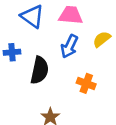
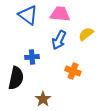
blue cross: (12, 52) -> (32, 57), moved
black semicircle: (39, 70) -> (16, 78), moved

